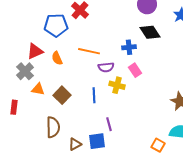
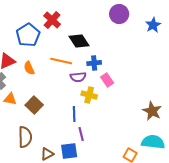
blue pentagon: (56, 25) -> (28, 35), turned -30
black diamond: (150, 32) -> (79, 41), moved
blue cross: (129, 47) -> (94, 63), moved
blue line: (94, 95) -> (74, 114), moved

